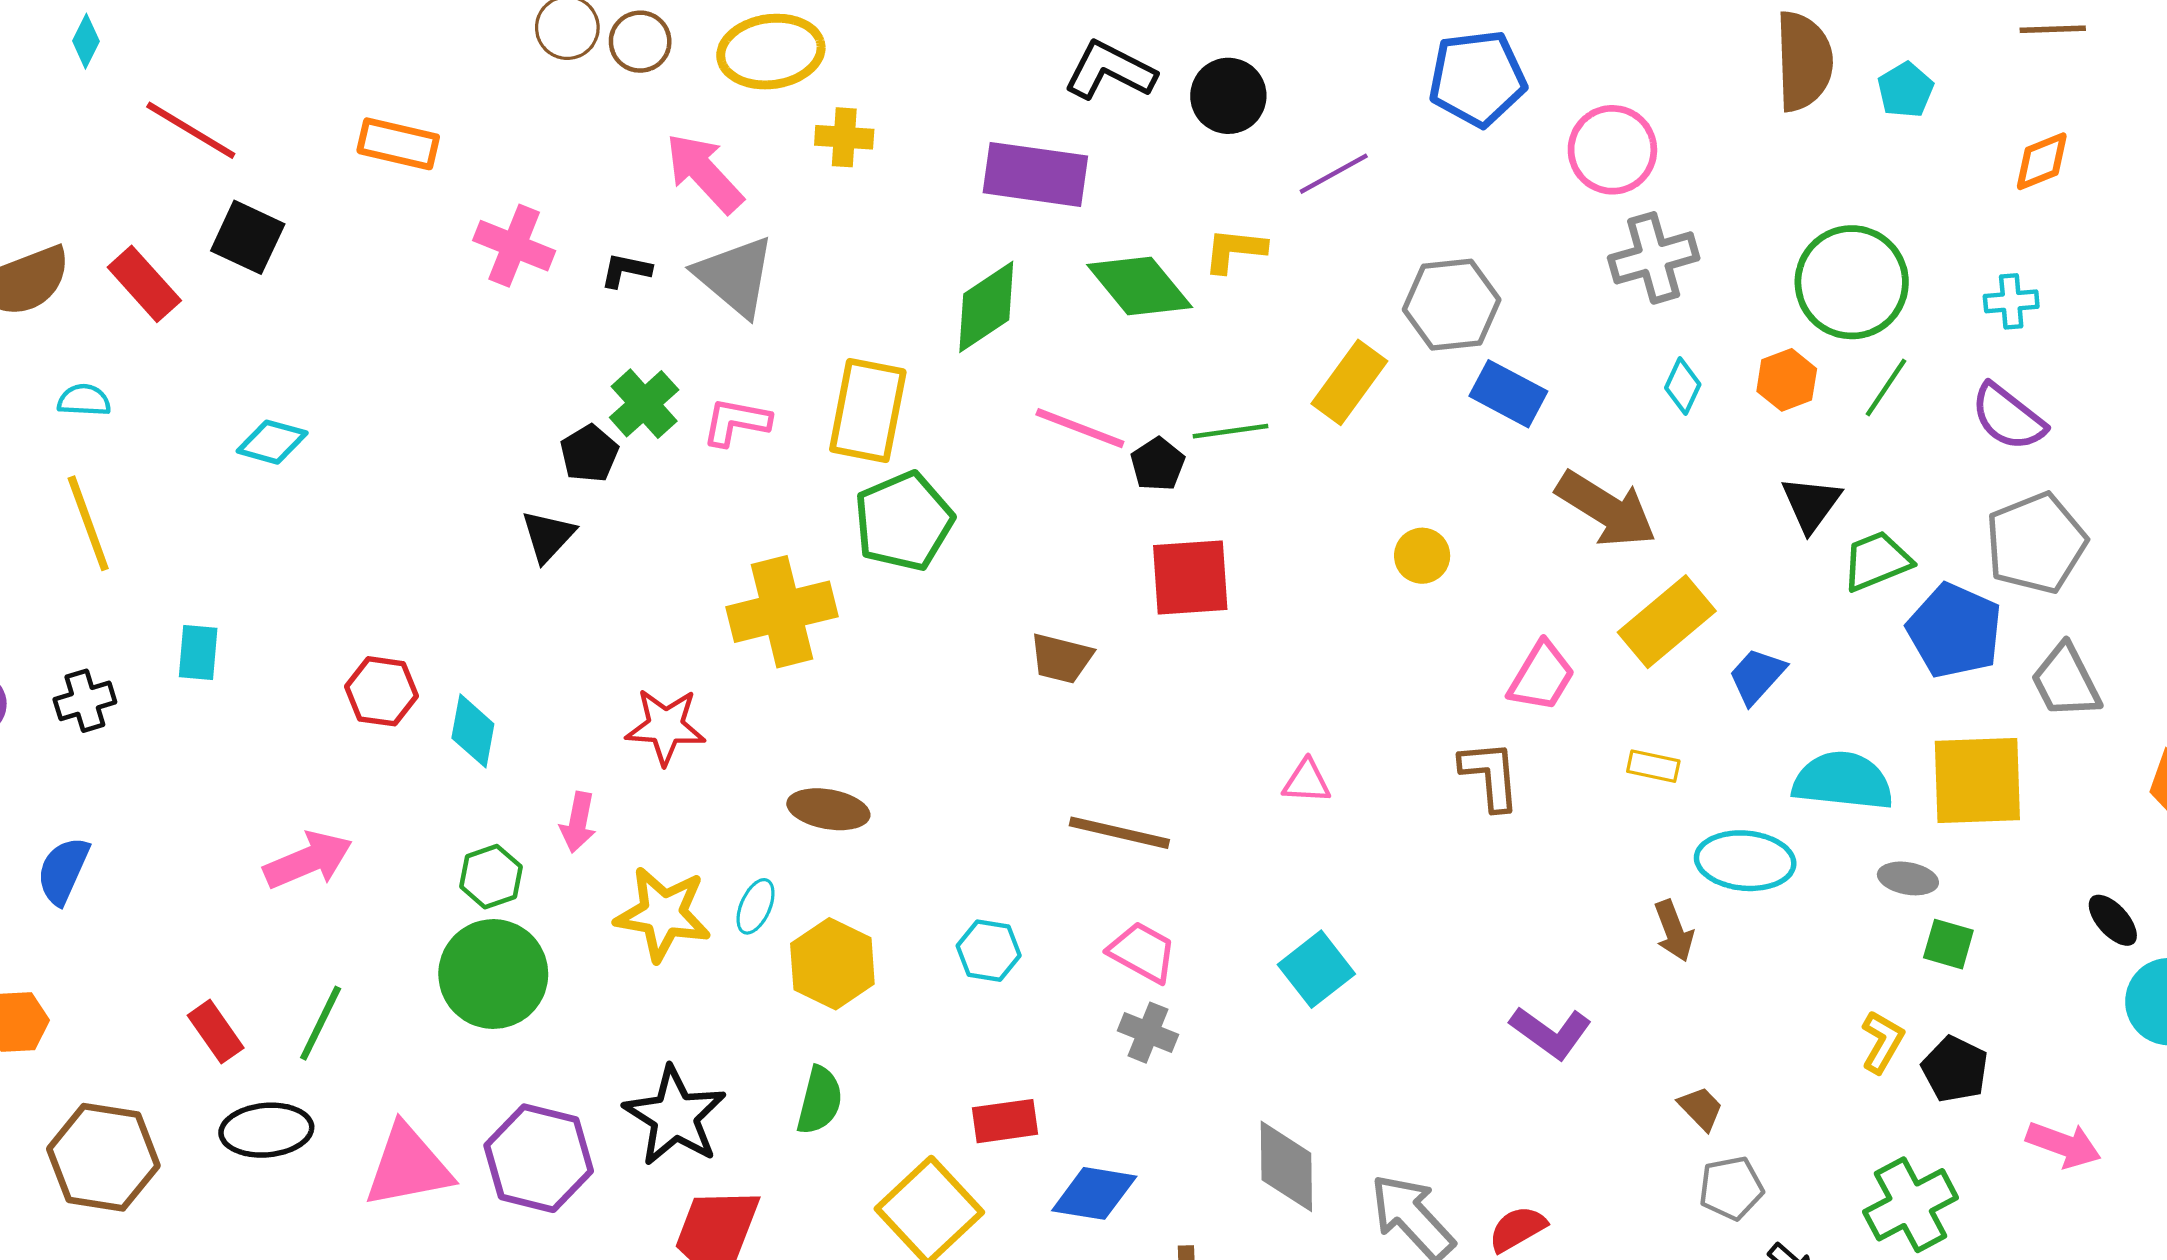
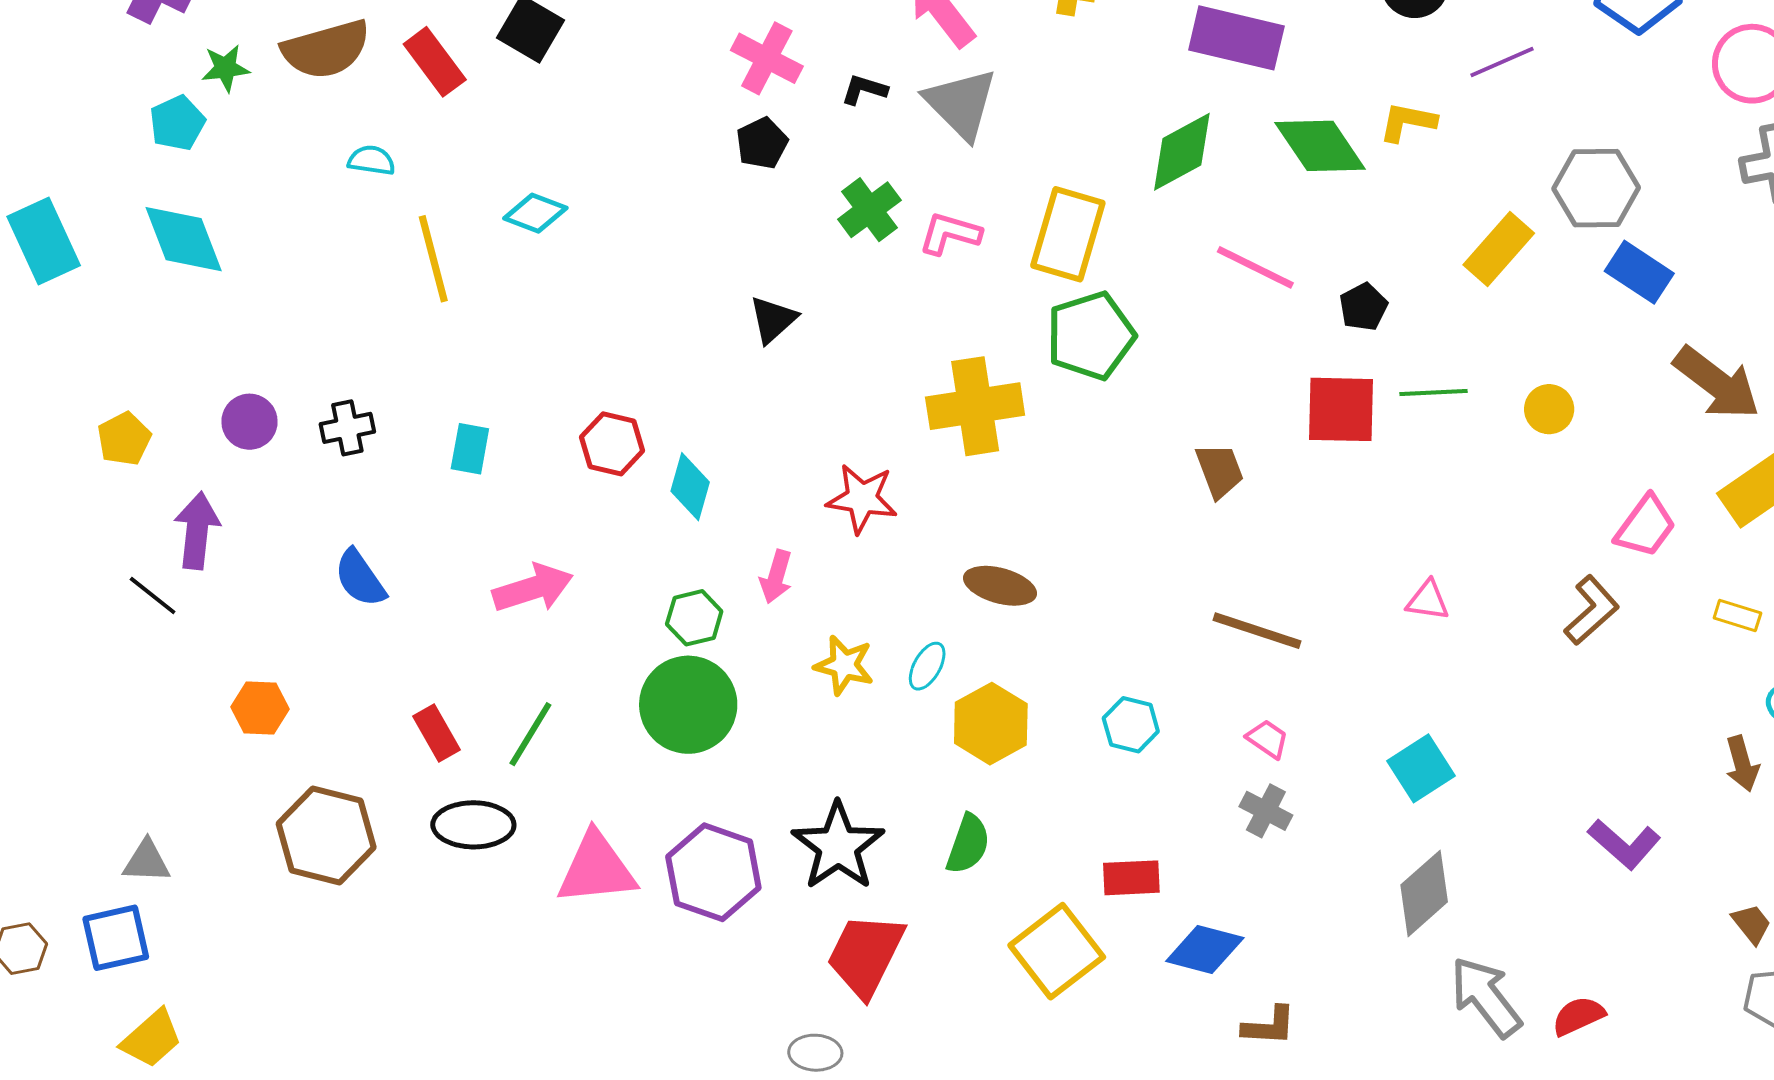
green line: (1230, 431) -> (1433, 393), moved
black pentagon: (589, 454) -> (762, 143), moved
black pentagon: (1158, 464) -> (1363, 307), moved
yellow line: (88, 523) -> (433, 259), moved
cyan rectangle: (198, 653) -> (470, 449), moved
brown trapezoid: (1061, 658) -> (1220, 471), turned -130
brown L-shape: (1490, 775) -> (1592, 610), turned 48
blue semicircle: (63, 871) -> (360, 578), moved, turned -64
yellow star: (663, 914) -> (844, 665), size x0.7
pink trapezoid: (1142, 952) -> (1268, 739), size x0.7
gray diamond: (1286, 1166) -> (1424, 893), moved, turned 44

